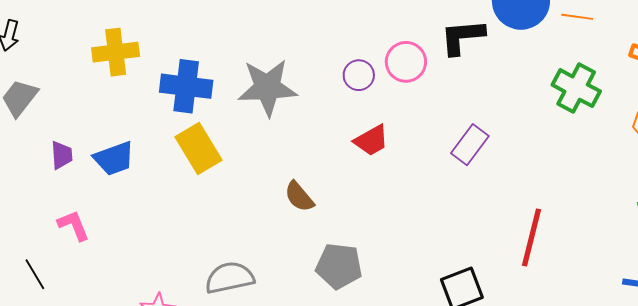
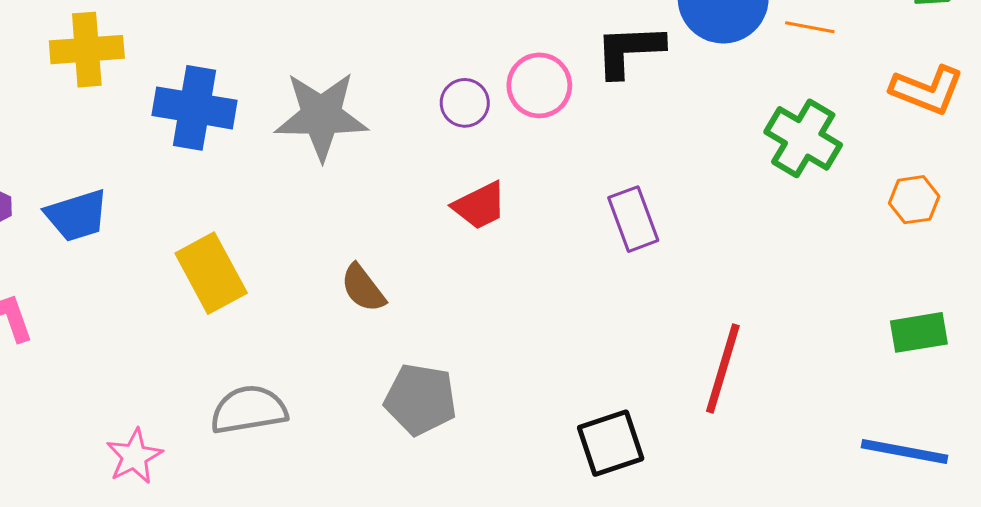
purple rectangle: (470, 145) -> (633, 219), turned -60
yellow rectangle: (198, 149) -> (211, 273), moved

